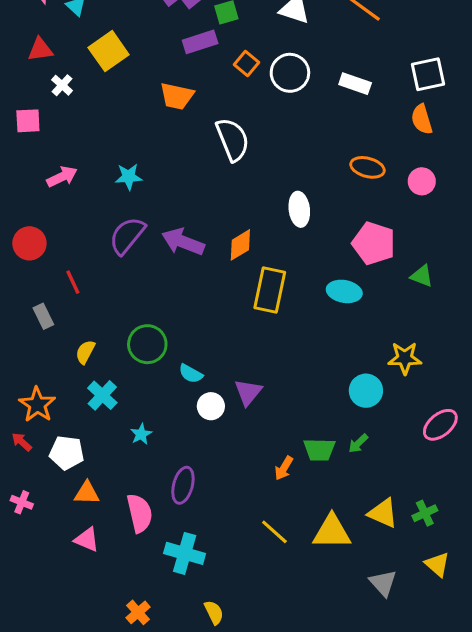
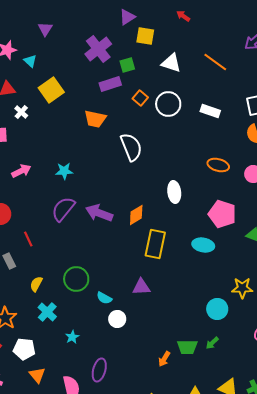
purple triangle: (248, 392) -> (141, 287), moved, turned 48
orange triangle: (87, 493) -> (37, 375), turned 48

